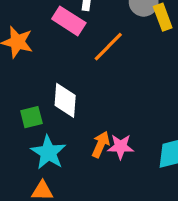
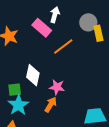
green square: (31, 117) -> (15, 90), moved
pink star: (121, 147) -> (57, 87), moved

